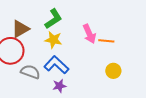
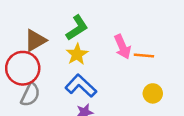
yellow star: (53, 40) -> (77, 54), turned 30
gray semicircle: (30, 72) -> (30, 95), moved, turned 96

